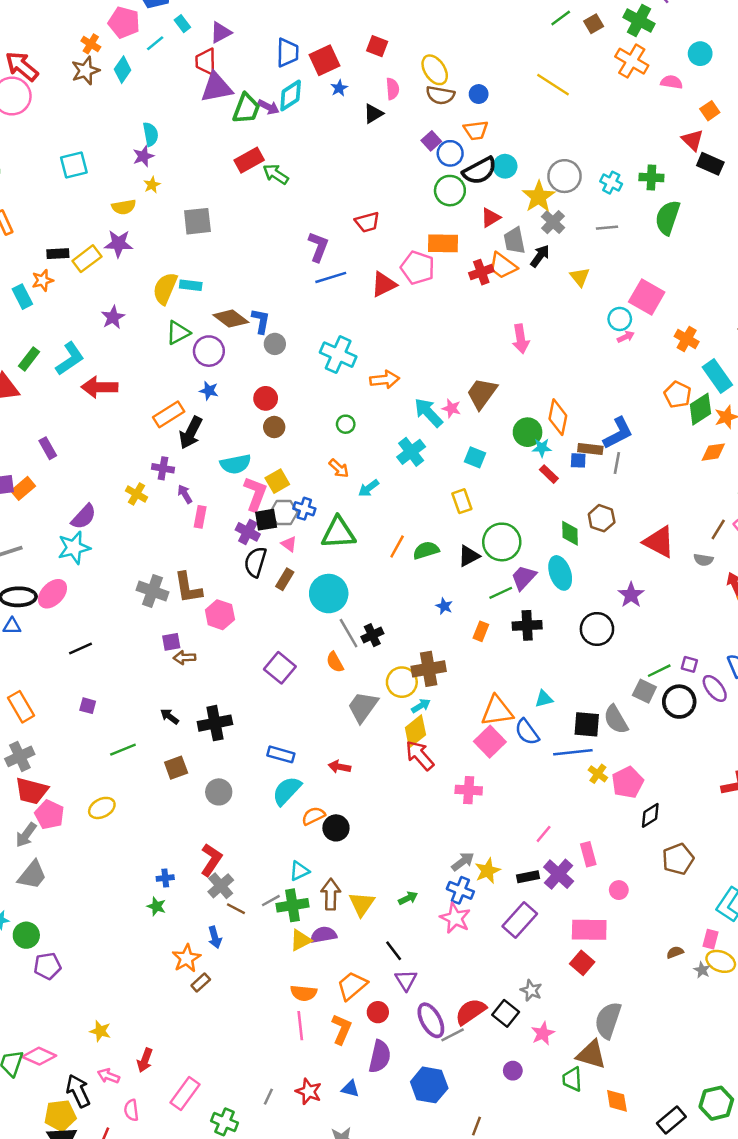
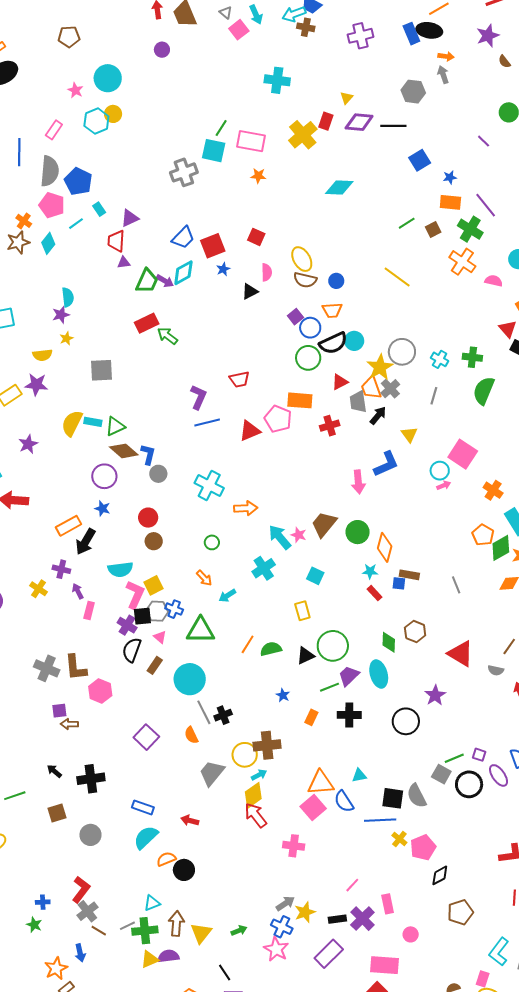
blue trapezoid: (288, 53) -> (183, 238), turned 40
purple triangle: (216, 88) -> (124, 263), size x0.5
gray line: (607, 228) -> (434, 396), turned -72
orange trapezoid: (503, 266) -> (371, 388), moved, turned 30
green triangle: (178, 333) -> (115, 426), moved
green circle: (528, 432) -> (358, 532), moved
blue L-shape: (618, 433) -> (386, 464), moved
gray line: (617, 463) -> (456, 585), moved, turned -36

